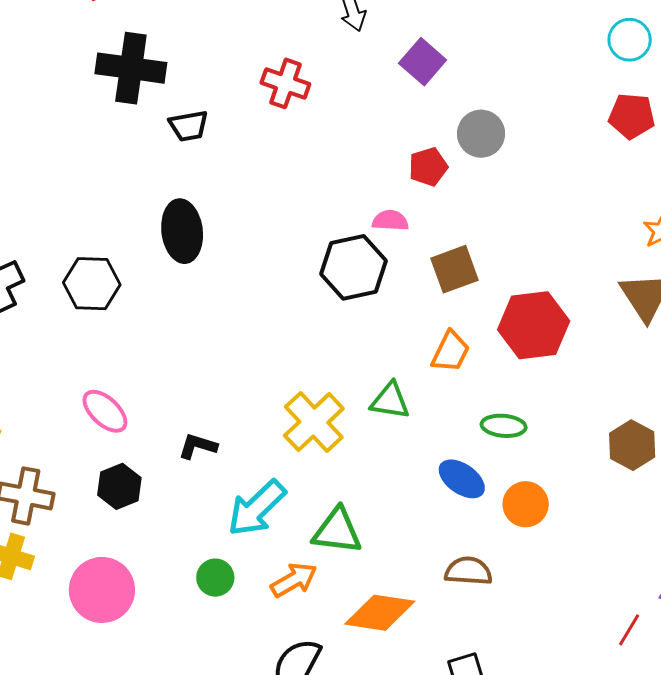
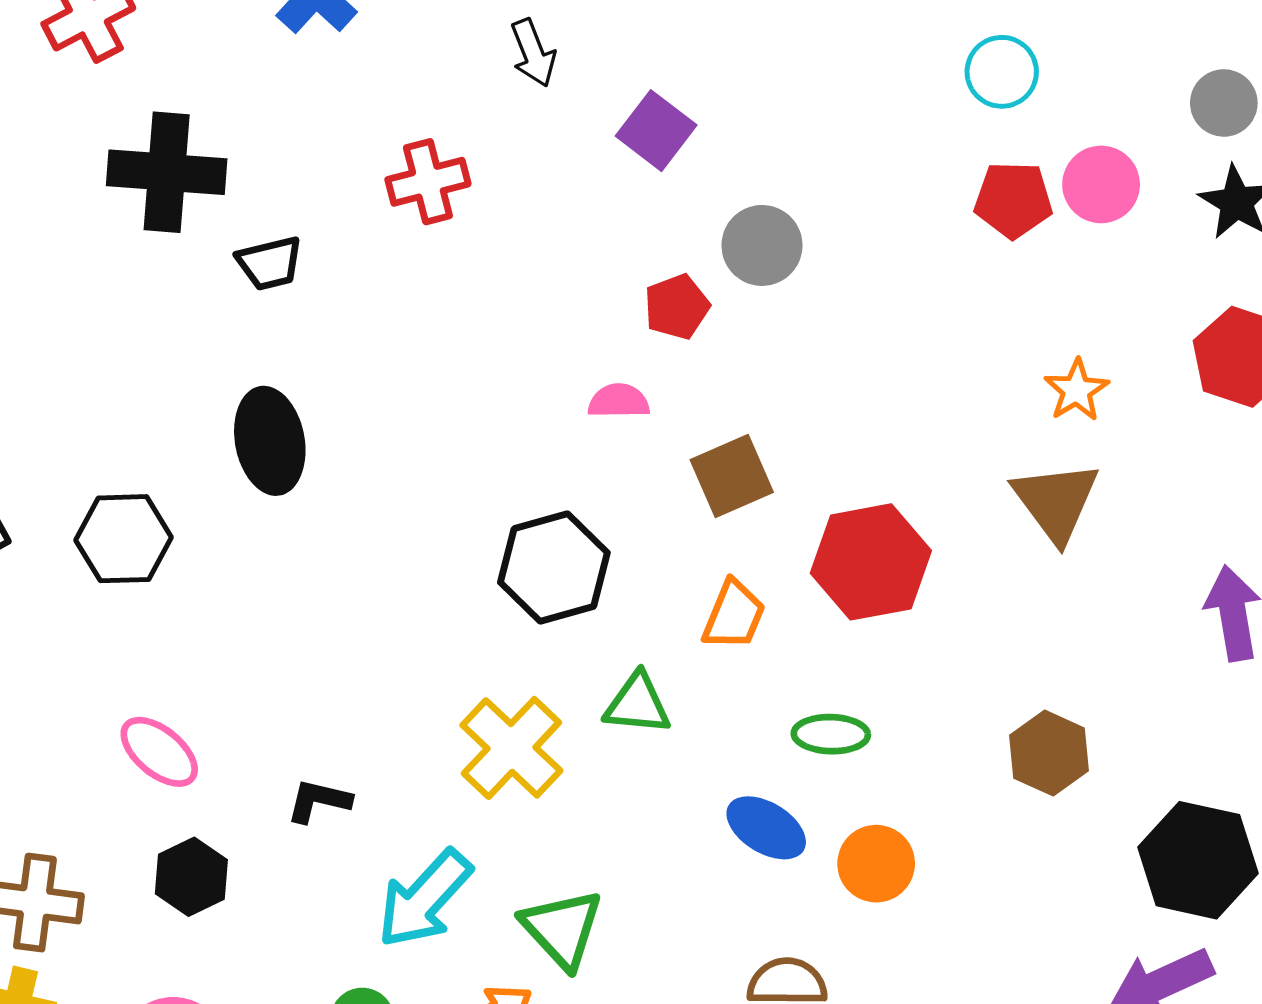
red cross: (285, 83) -> (428, 182), turned -30
black hexagon: (354, 267) -> (554, 568), moved
green triangle: (337, 531) -> (562, 929), turned 44

